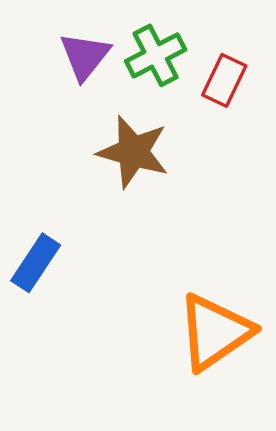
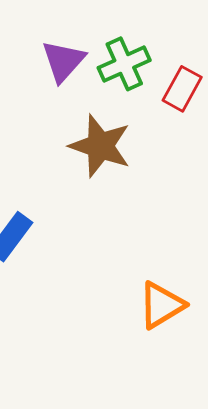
orange triangle: (215, 332) -> (162, 305), size x0.7

